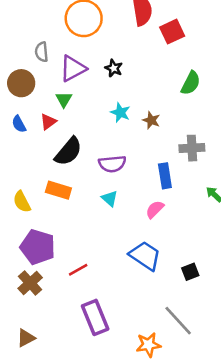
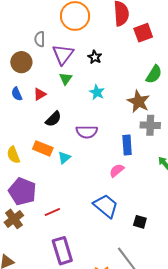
purple triangle: (73, 68) -> (63, 54), turned -30
green triangle: (64, 99) -> (66, 79), moved
brown star: (151, 120) -> (138, 102), moved, size x1.6
black semicircle: (68, 152) -> (53, 119), size x0.7
cyan triangle: (110, 198) -> (64, 158), moved, turned 32
black square: (190, 272) -> (140, 222), turned 32

